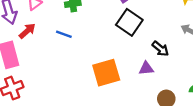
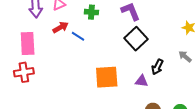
red arrow: (27, 31) -> (61, 27), moved
black arrow: (160, 49) -> (157, 67), turned 63

